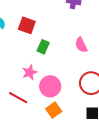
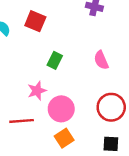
red square: (27, 25) -> (35, 21), moved
red line: (18, 98) -> (22, 121), turned -36

